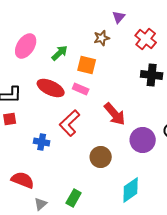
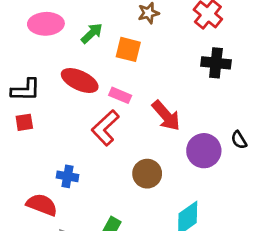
pink ellipse: (26, 46) -> (46, 24), turned 55
pink rectangle: (81, 89) -> (120, 95), moved
blue cross: (42, 142) -> (67, 176), moved

